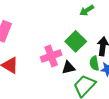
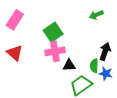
green square: (76, 41) -> (53, 32), moved

